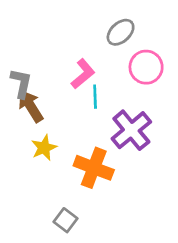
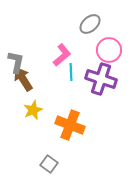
purple cross: (131, 130) -> (101, 79), moved, turned -32

